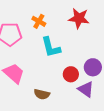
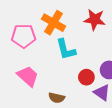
orange cross: (39, 21) -> (53, 23), size x1.6

